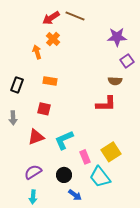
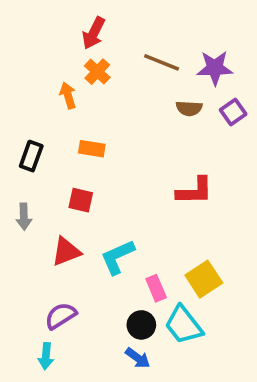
brown line: (75, 16) -> (162, 62), moved
red arrow: (51, 18) -> (94, 33), turned -30
brown semicircle: (115, 81) -> (189, 108), moved
black circle: (64, 175) -> (141, 325), moved
cyan arrow: (33, 197) -> (46, 356), moved

